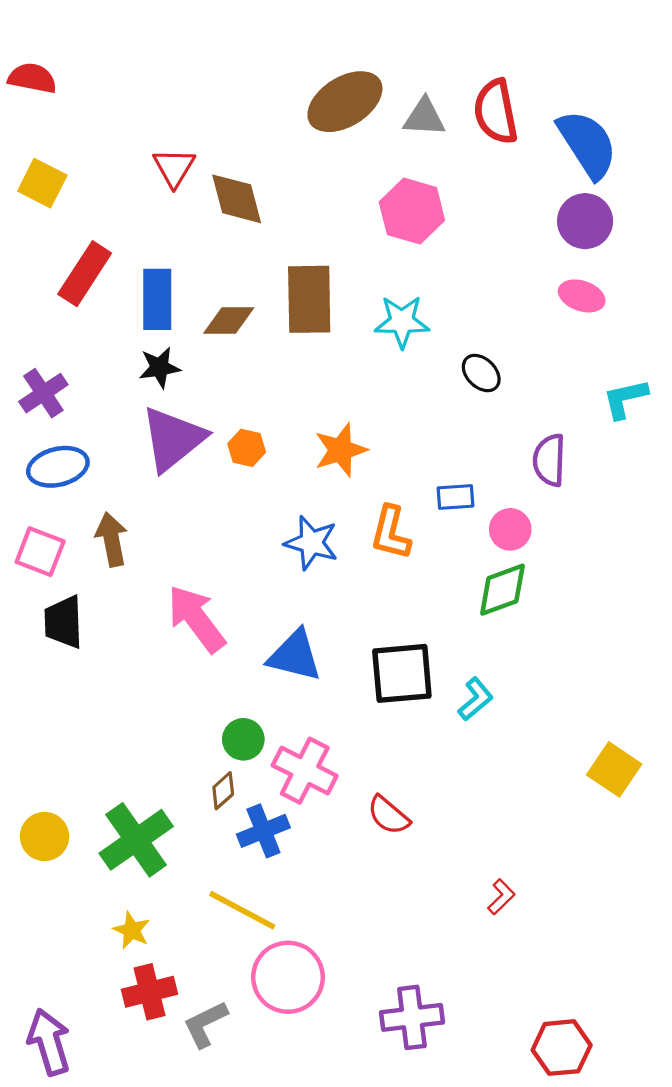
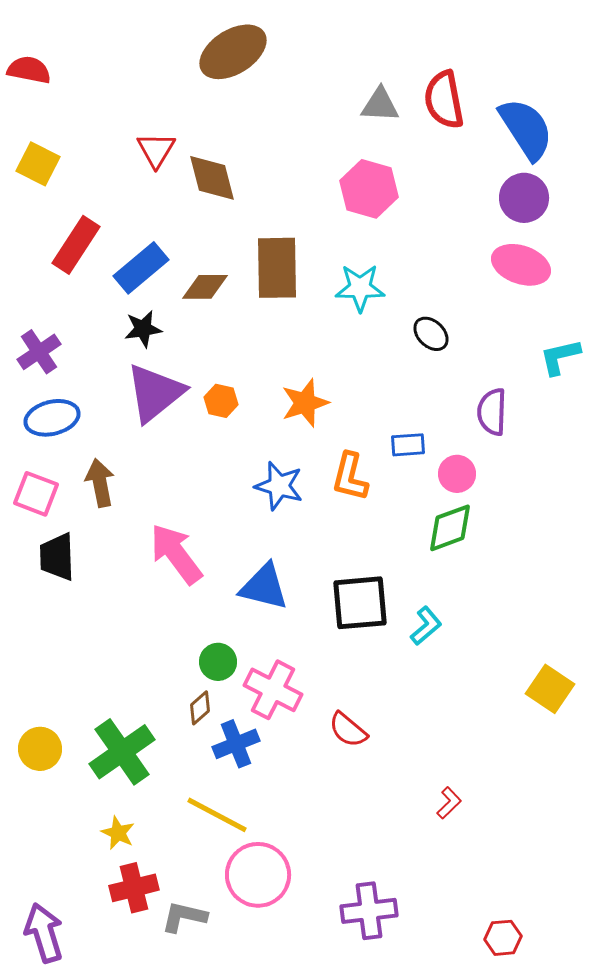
brown ellipse: (345, 102) -> (233, 52), moved
pink ellipse: (582, 296) -> (521, 265), size x1.4
blue rectangle: (157, 299) -> (141, 268), turned 50
gray L-shape: (205, 1024) -> (184, 917), turned 39
red hexagon: (562, 1048) -> (503, 938), size x0.7

